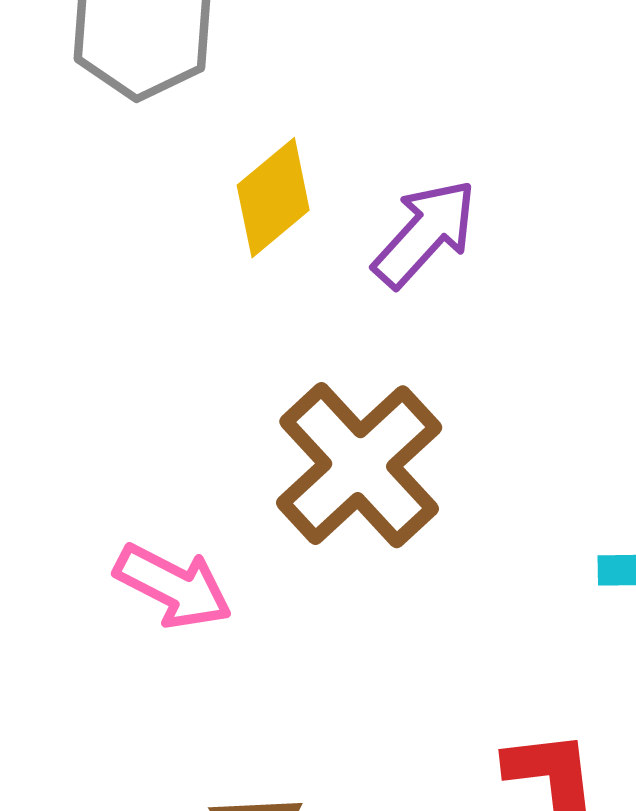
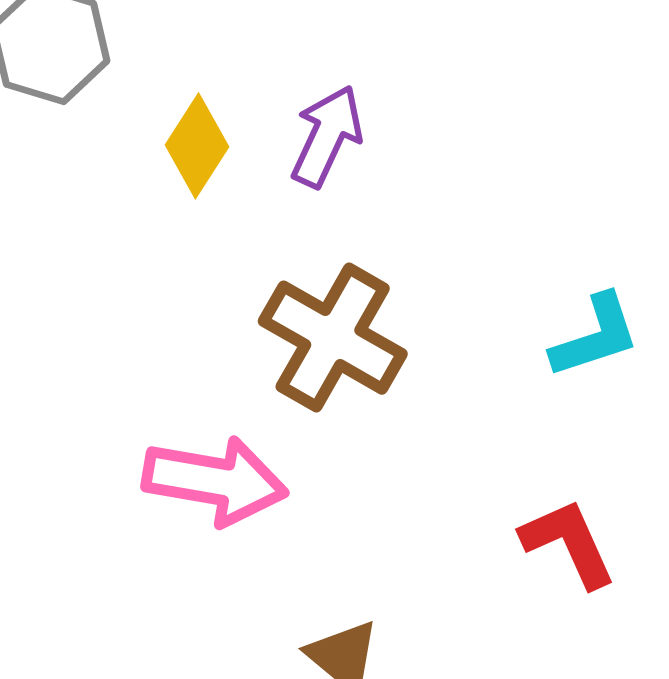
pink arrow: (173, 586) -> (215, 481), size x1.4

